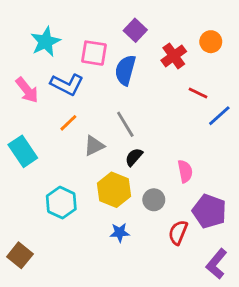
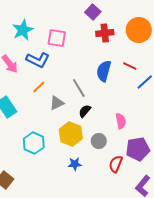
purple square: (135, 30) -> (93, 12), moved
orange circle: (211, 42) -> (139, 30), size x1.6
red cross: (174, 56) -> (105, 33), moved, turned 30
blue semicircle: (125, 70) -> (104, 71), moved
purple pentagon: (209, 211) -> (138, 149), turned -30

